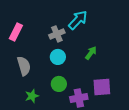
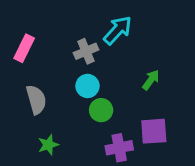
green arrow: (91, 53) -> (151, 80), moved
green circle: (59, 84) -> (101, 110), moved

